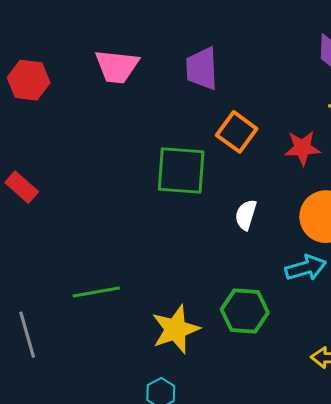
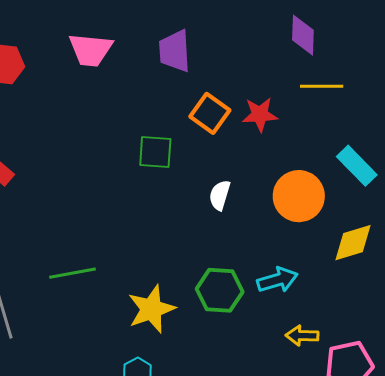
red star: (302, 148) -> (260, 114), moved
green square: (181, 170) -> (155, 152), size x0.7
cyan arrow: (306, 268) -> (277, 280), moved

